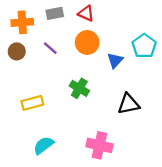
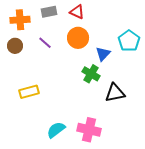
green cross: (79, 88) -> (91, 74), moved
cyan semicircle: (44, 145) -> (56, 130), moved

